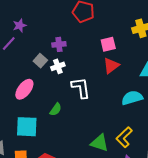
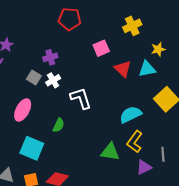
red triangle: (111, 66) -> (123, 69), moved, turned -30
cyan semicircle: (132, 98) -> (130, 115), moved
cyan square: (27, 127) -> (32, 148), turned 30

